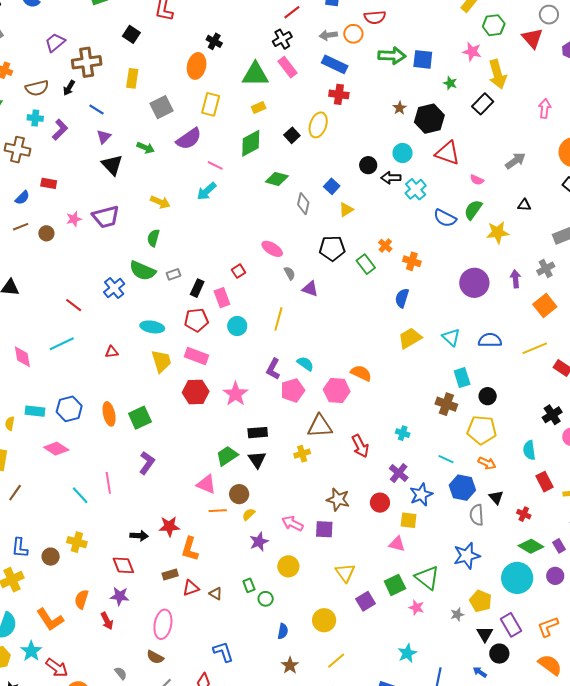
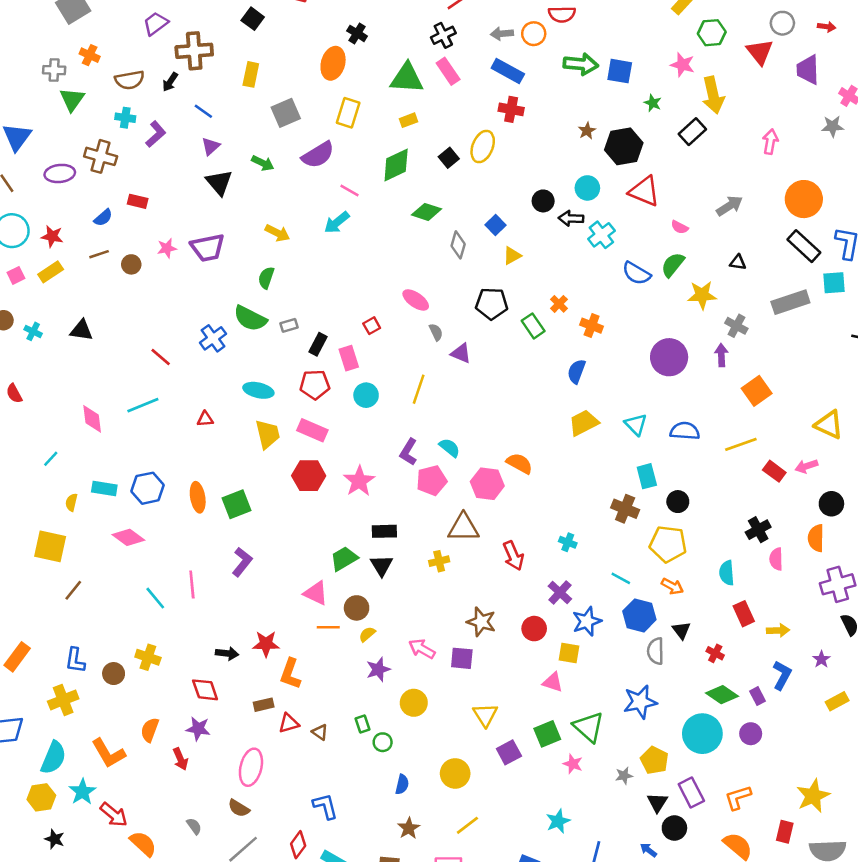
gray cross: (546, 269) -> (736, 326), moved, turned -36

